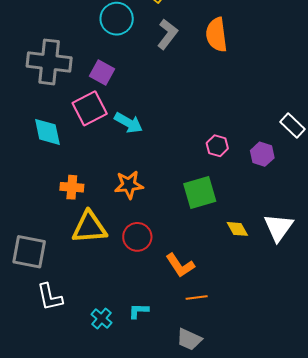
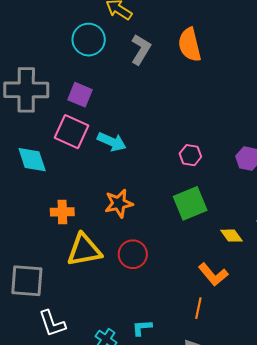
pink square: (90, 108) -> (72, 132), turned -32
pink hexagon: (217, 146) -> (190, 155), moved
orange L-shape: (180, 265) -> (213, 275), moved
orange line: (197, 298) -> (198, 308), turned -65

